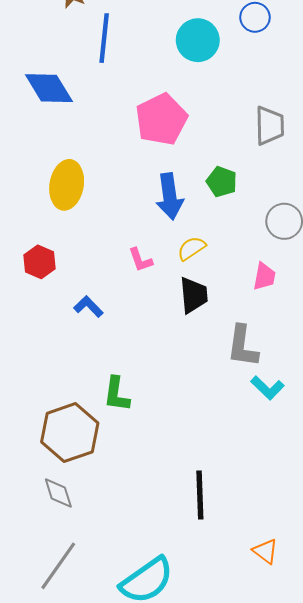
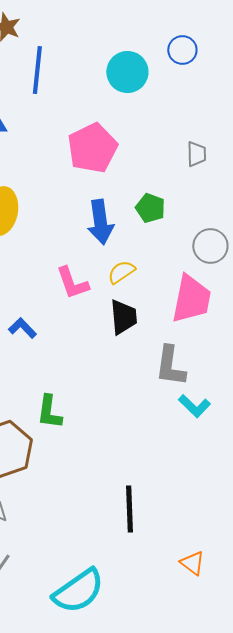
gray trapezoid: (270, 126) -> (196, 154), size x0.7
pink L-shape: (141, 260) -> (72, 283), size x1.4
pink trapezoid: (264, 276) -> (191, 299), size x1.8

